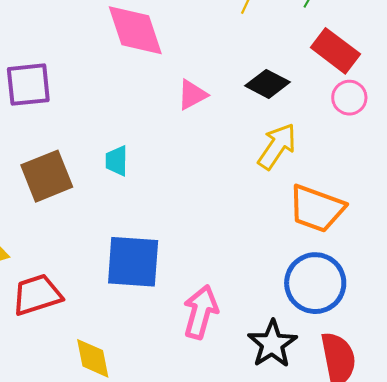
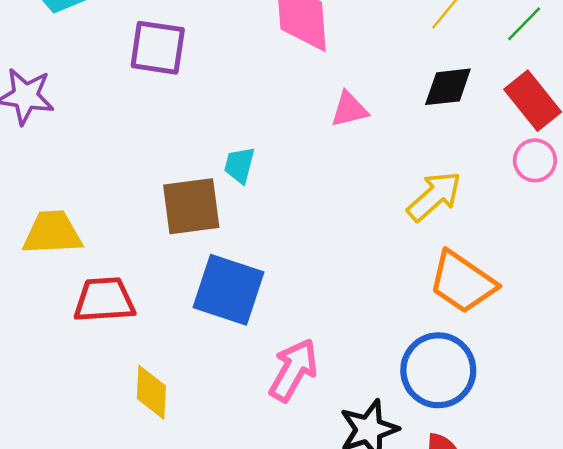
black diamond: (267, 84) -> (448, 87), moved, turned -48
brown square: (47, 176) -> (191, 206), moved

